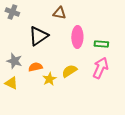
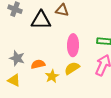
black triangle: (38, 36) -> (41, 20), moved, turned 35
pink ellipse: (77, 37) -> (73, 45), moved

